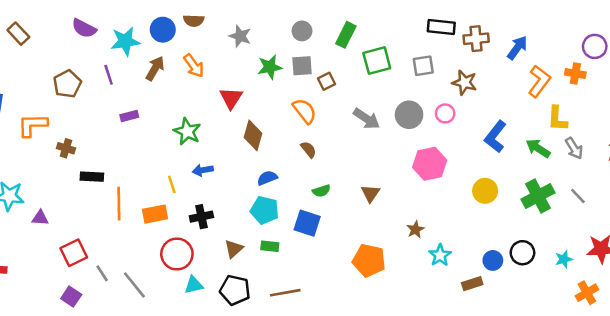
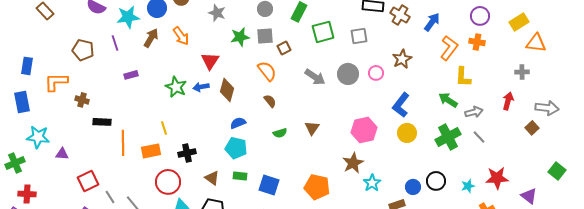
brown cross: (476, 39) -> (400, 15), turned 36
purple circle: (595, 46) -> (480, 16), moved
brown star: (464, 83) -> (402, 59), moved, turned 30
brown pentagon: (67, 84) -> (83, 50), turned -30
blue L-shape: (495, 137) -> (401, 105), moved
gray arrow: (574, 148) -> (474, 112), moved, turned -72
pink hexagon: (430, 164) -> (364, 130), moved
blue arrow: (203, 170) -> (201, 87), moved
brown triangle: (370, 193) -> (312, 128), moved
blue square: (307, 223) -> (269, 185), moved
brown star: (415, 230) -> (353, 163), size x1.5
brown triangle: (234, 249) -> (212, 178), turned -42

